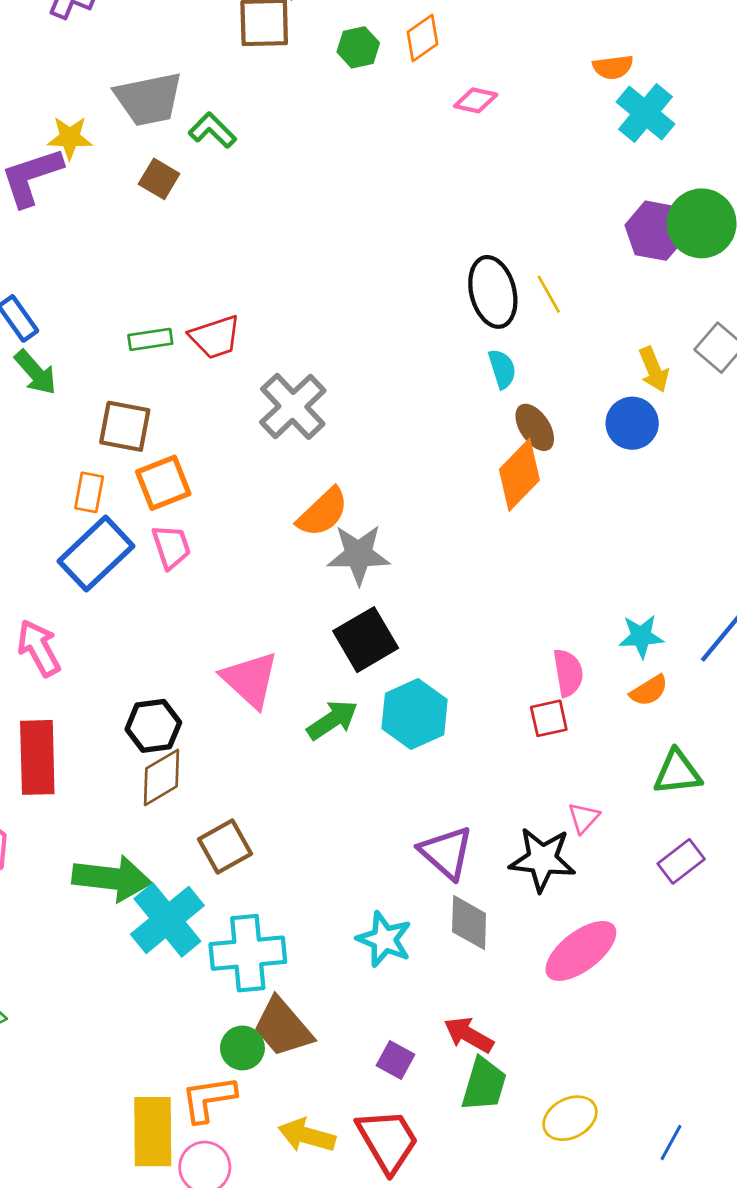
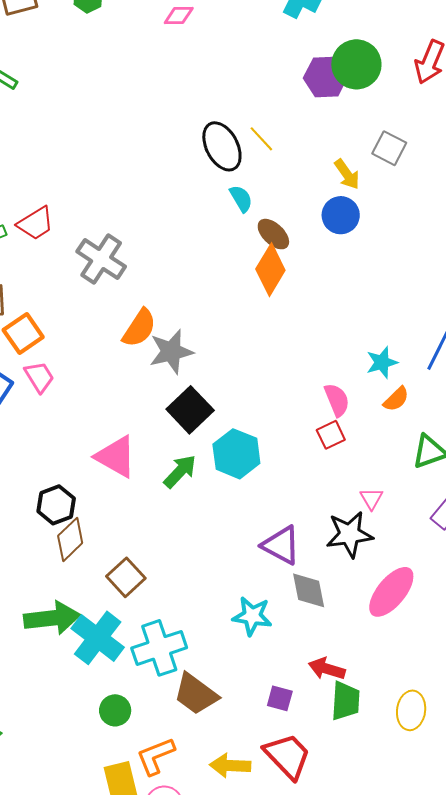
green circle: (242, 1048) -> (115, 710), moved
yellow ellipse: (570, 1118) -> (411, 710), turned -42

